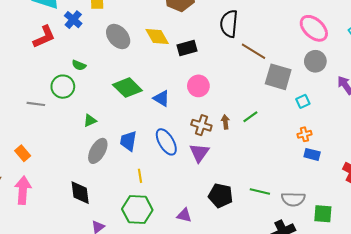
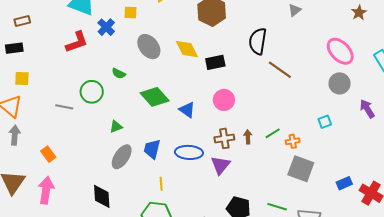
green semicircle: (79, 65) -> (119, 73), moved
gray square: (278, 77) -> (301, 169), moved
brown cross: (201, 125) -> (224, 138), turned -30
orange cross: (304, 134) -> (293, 141), moved
blue ellipse: (166, 142) -> (189, 152), turned -60
blue rectangle: (312, 154) -> (344, 183), moved, turned -42

